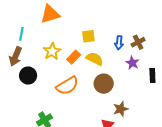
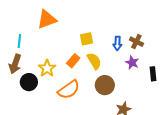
brown cross: (138, 42) -> (136, 42), turned -32
yellow star: (52, 51) -> (47, 68), moved
yellow semicircle: (95, 59) -> (94, 61), turned 36

